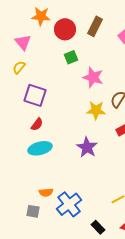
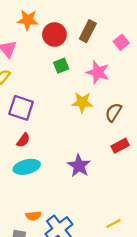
pink star: (93, 77) -> (98, 72), moved
yellow star: (96, 110) -> (82, 102), moved

